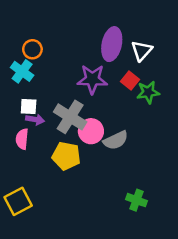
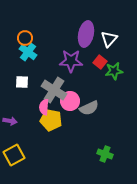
cyan cross: (22, 71) -> (28, 52), moved
purple arrow: (35, 120) -> (10, 121), moved
pink semicircle: (22, 139) -> (44, 107), moved

